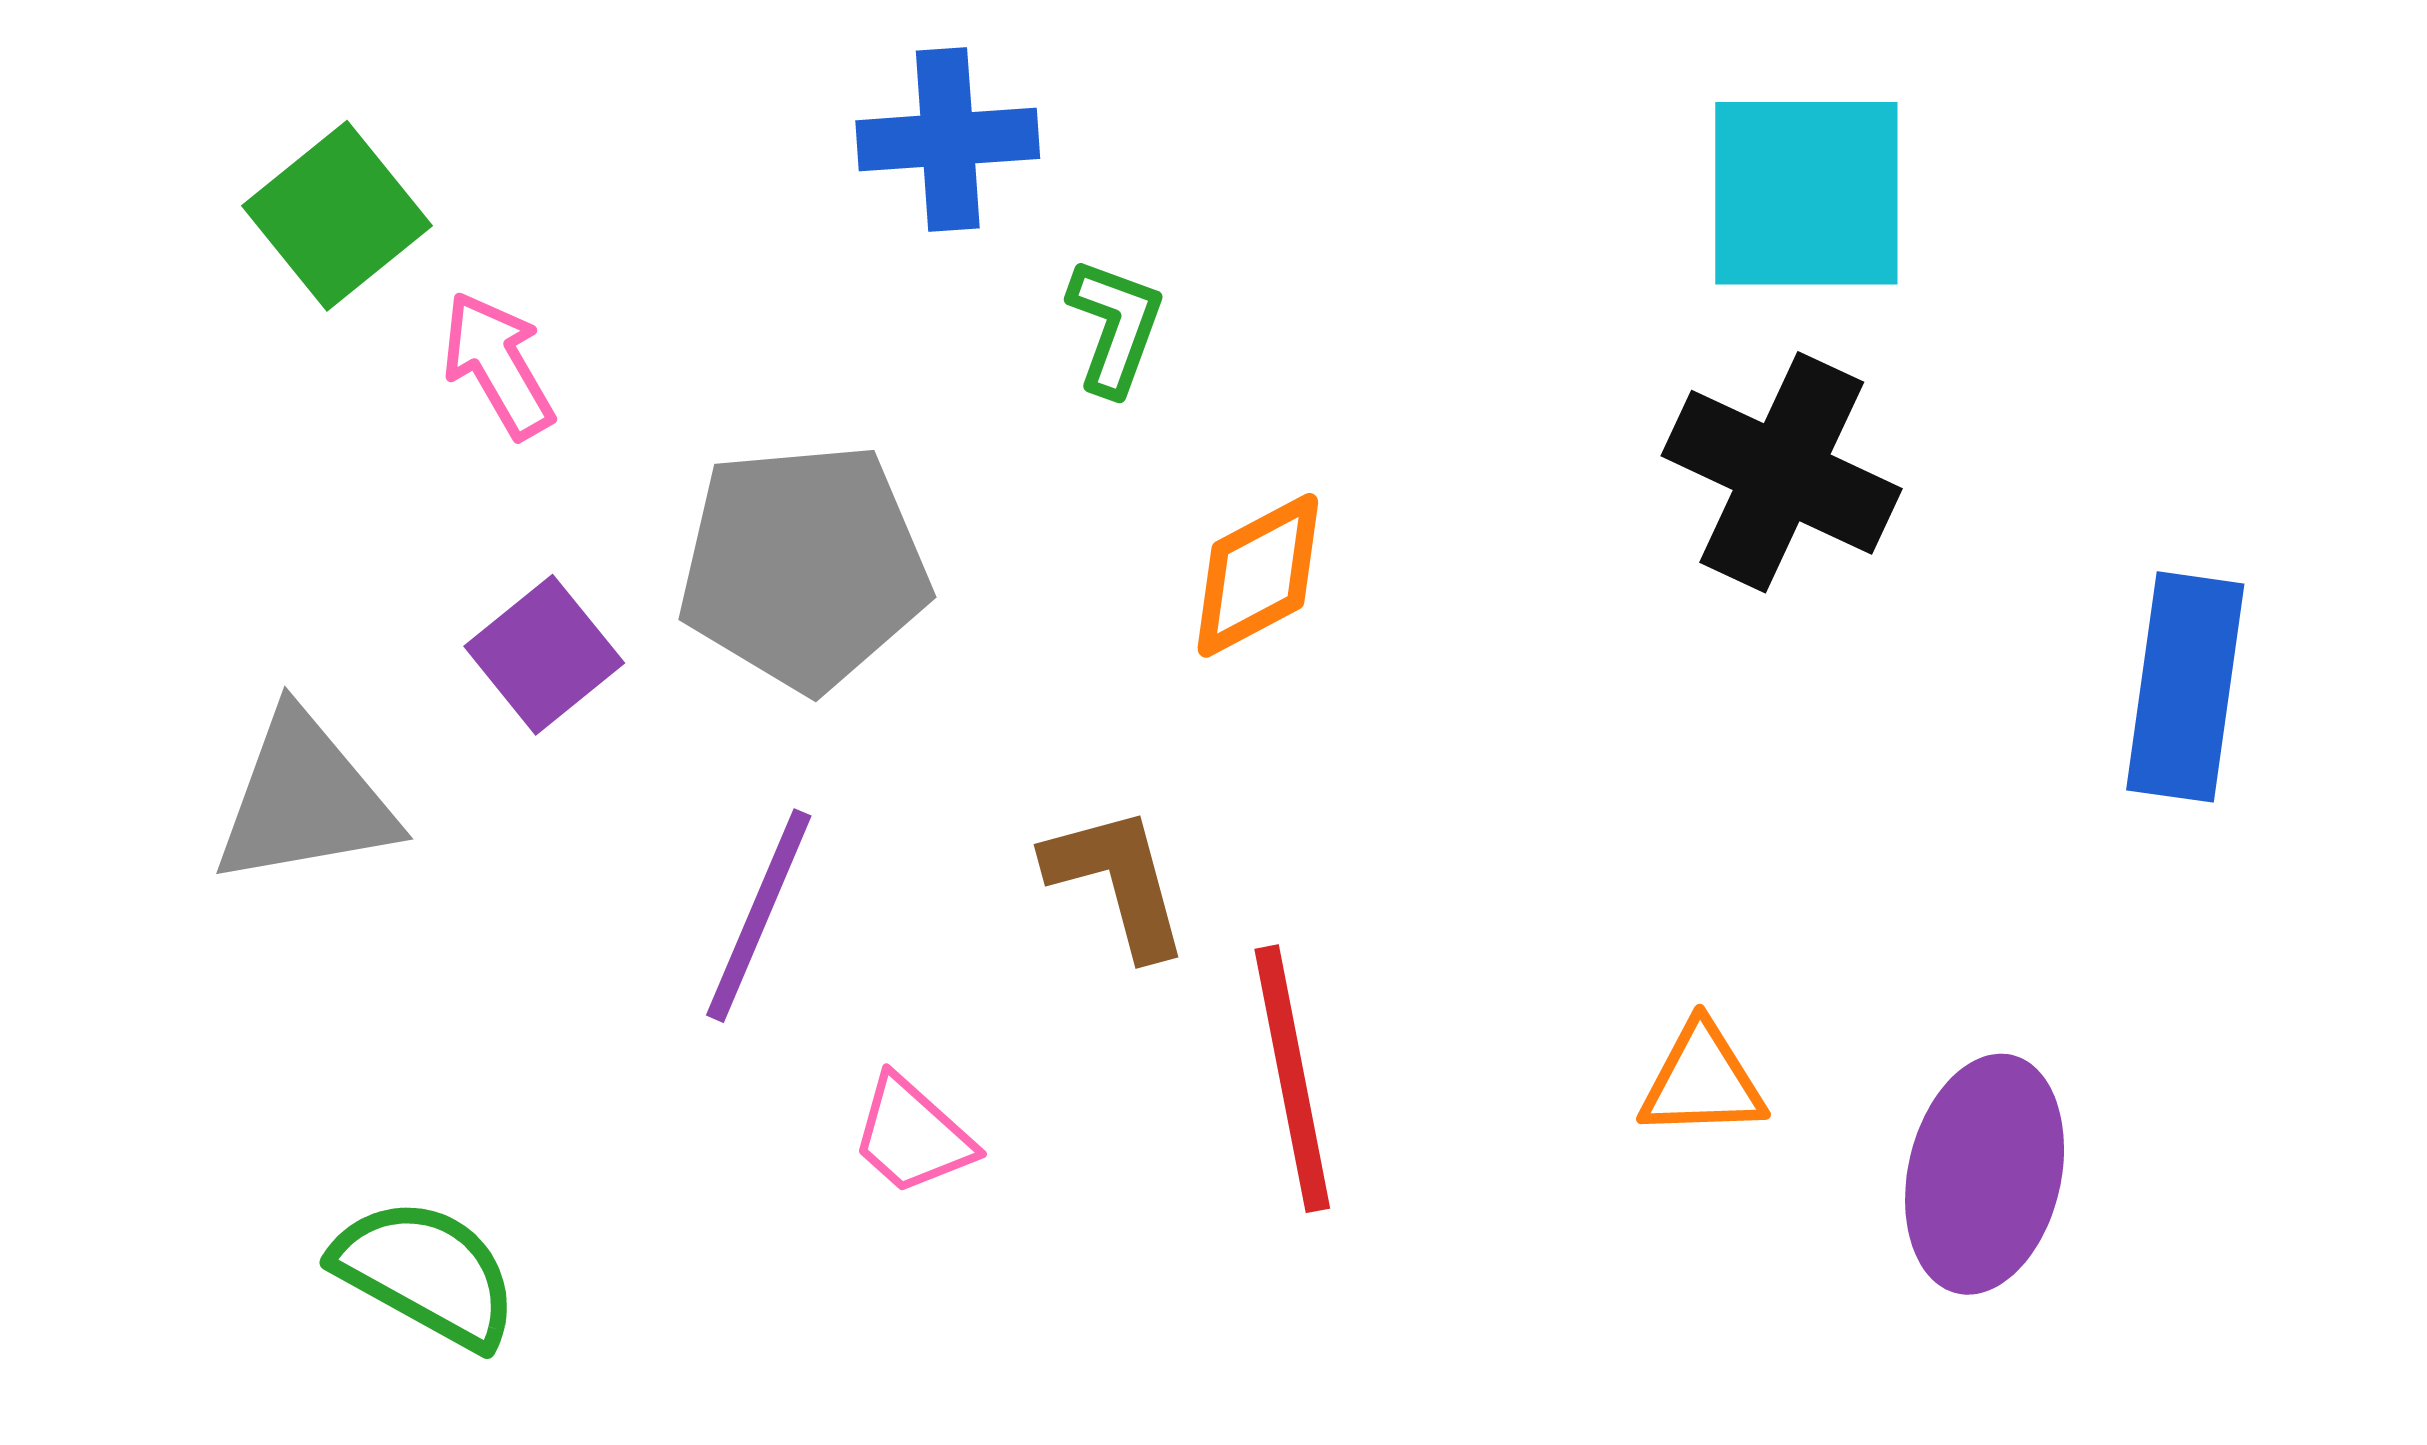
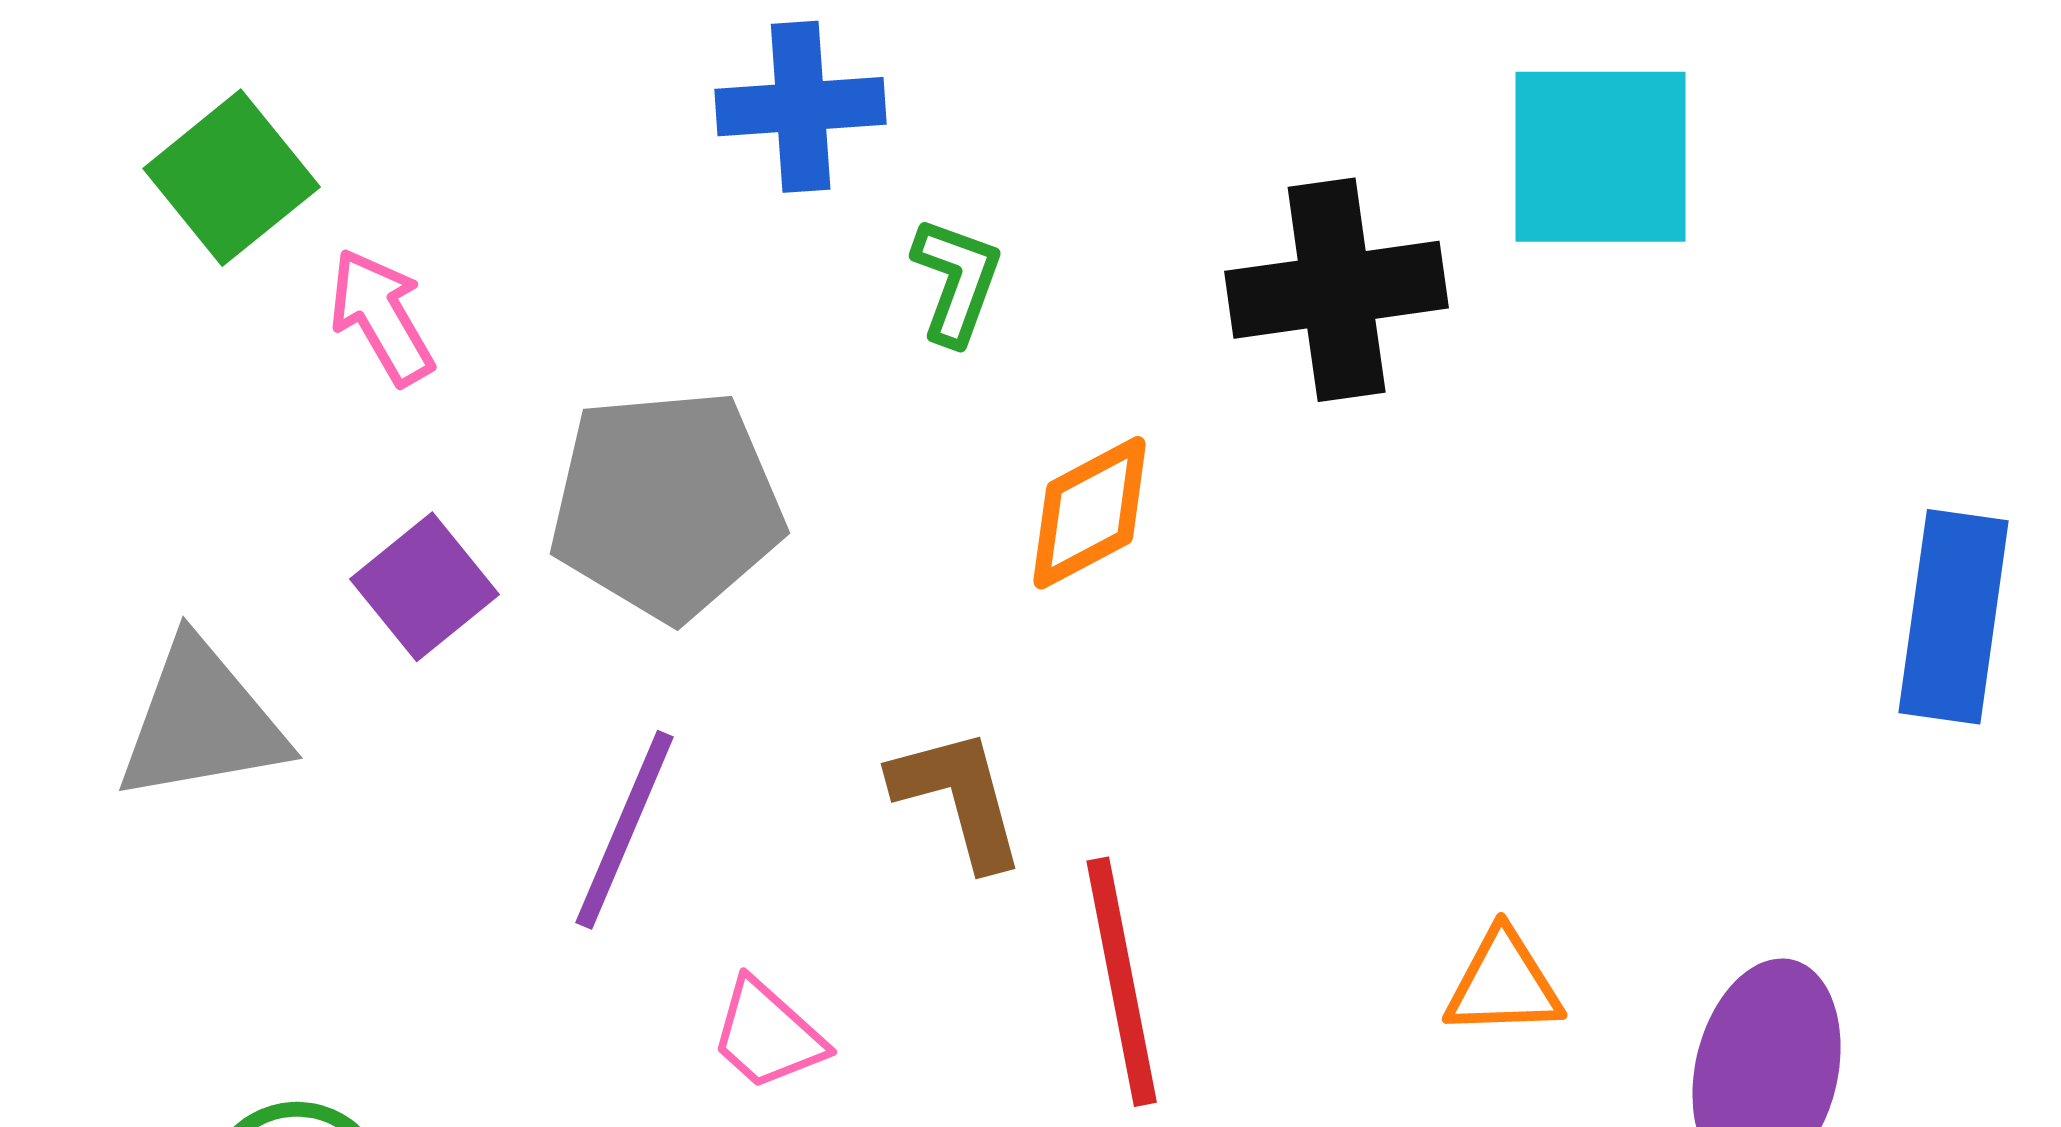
black cross: (1782, 472) -> (1337, 290), moved, turned -33

